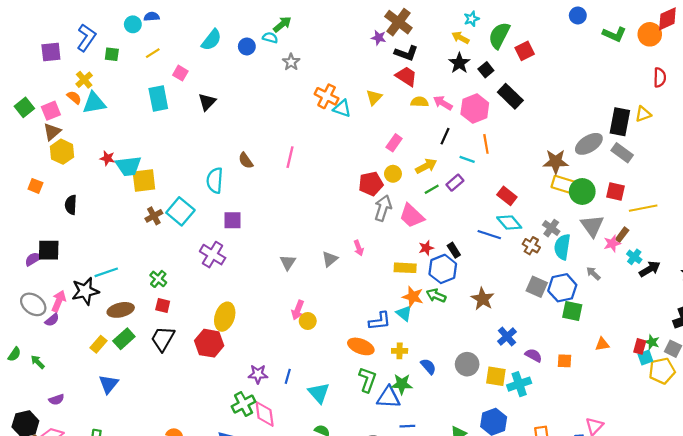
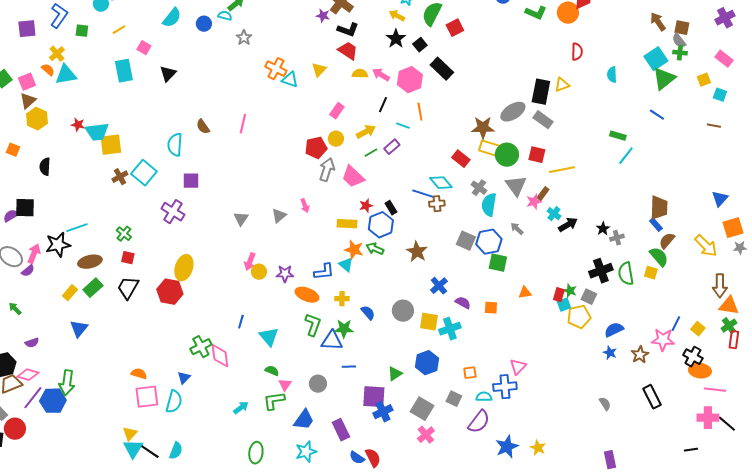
red rectangle: (507, 196) -> (461, 159), moved
brown cross: (531, 246) -> (437, 204), moved, turned -35
purple star: (258, 374) -> (285, 274), moved

